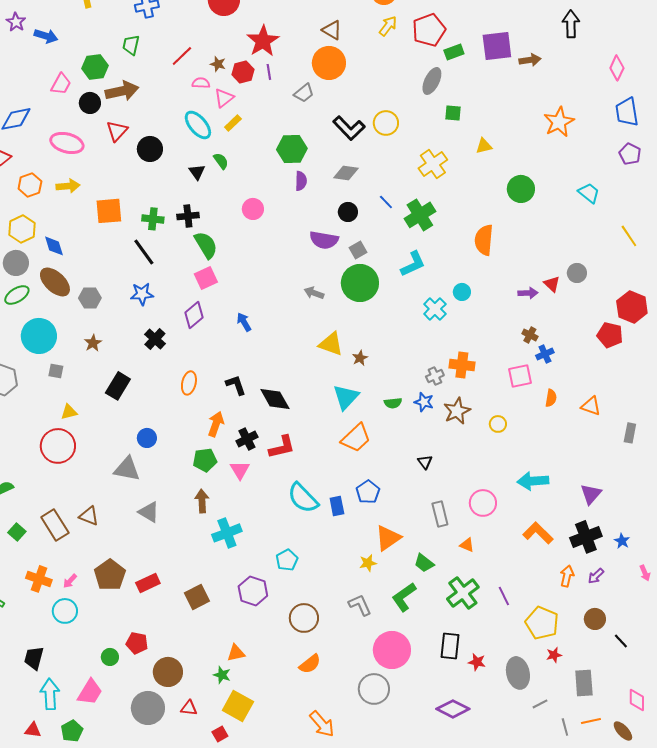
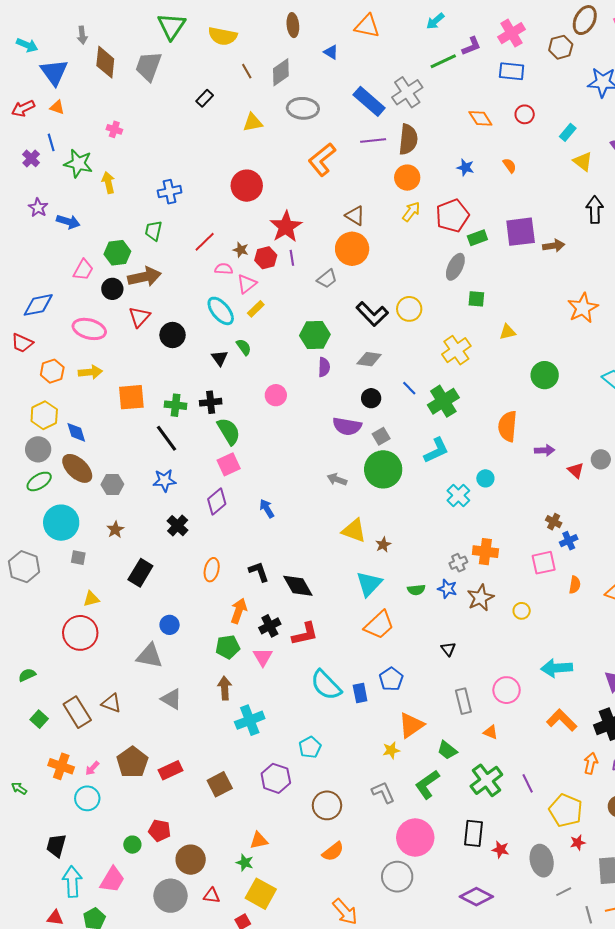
purple arrow: (528, 293) -> (545, 450), moved

